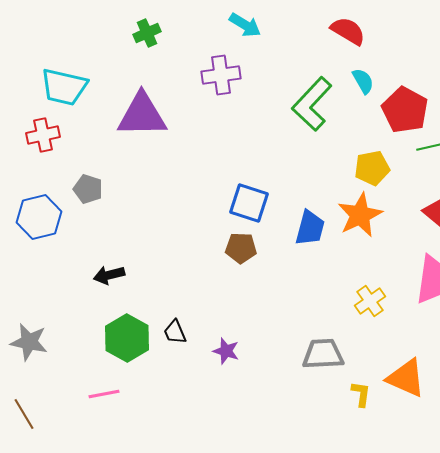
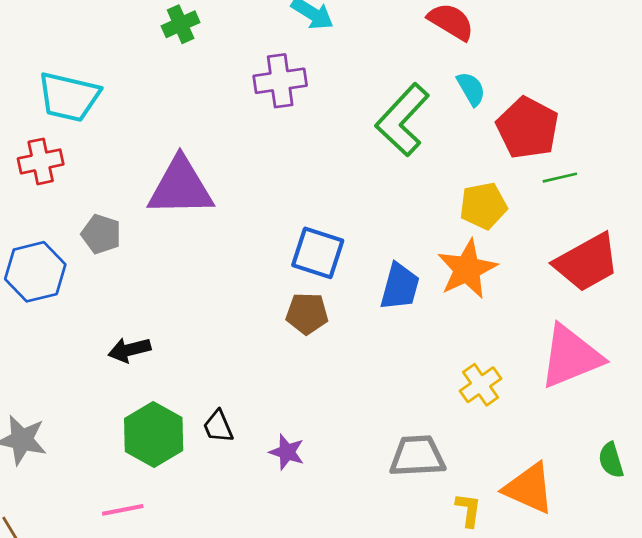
purple triangle: (142, 115) -> (181, 187), moved

